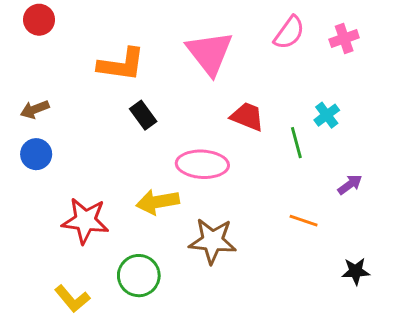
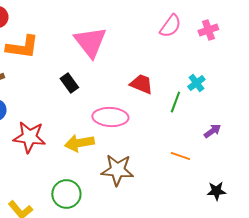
pink triangle: (210, 53) -> (90, 42), moved
orange L-shape: (121, 65) -> (22, 47), moved
green line: (296, 143) -> (175, 102), turned 35
red star: (85, 221) -> (29, 137), moved

